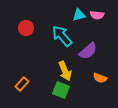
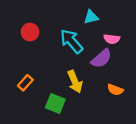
pink semicircle: (97, 15) -> (112, 39), moved
orange rectangle: (22, 84) -> (25, 83), moved
green square: (61, 90) -> (55, 103), moved

